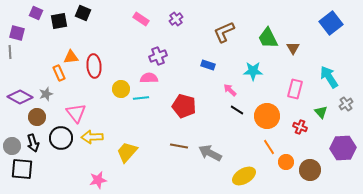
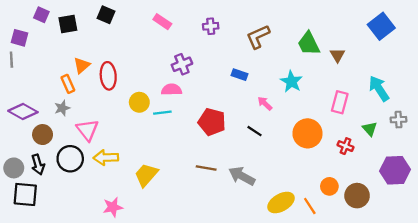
black square: (83, 13) -> (106, 15), moved
purple cross: (176, 19) -> (211, 26), moved, turned 32
orange triangle: (71, 57) -> (82, 65), turned -35
cyan star: (253, 71) -> (291, 82), turned 30
gray star: (46, 94) -> (62, 108), moved
gray cross: (346, 104) -> (399, 120), turned 32
black line: (237, 110) -> (255, 131), moved
orange line: (269, 147) -> (310, 206), moved

